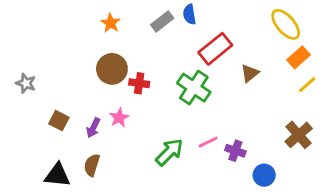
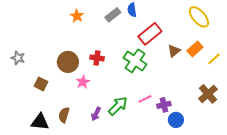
orange rectangle: (299, 57) -> (195, 49), moved
brown circle: (112, 69) -> (68, 62), moved
purple arrow: (93, 128) -> (96, 114), moved
purple cross: (235, 151) -> (164, 105), turned -32
blue circle: (264, 175) -> (176, 120), moved

